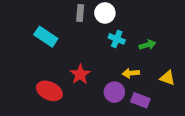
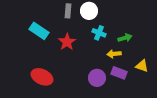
yellow arrow: (131, 73) -> (114, 54), moved
red star: (80, 74) -> (67, 42), moved
purple rectangle: (140, 100) -> (119, 73), moved

